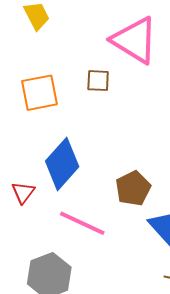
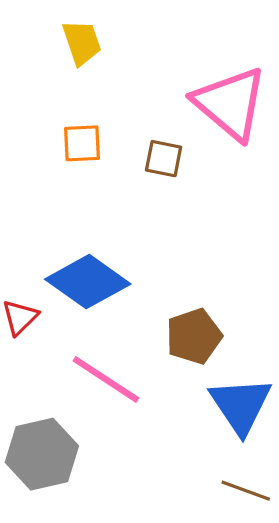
orange square: (39, 93) -> (82, 143), moved, size x0.7
blue diamond: (62, 164) -> (88, 282), turned 75

